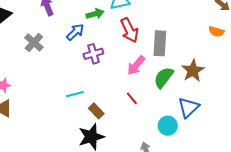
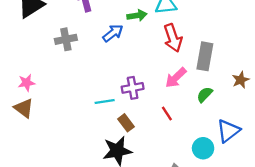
gray cross: (34, 42) -> (66, 39), turned 30
purple cross: (93, 54) -> (133, 88), moved
brown star: (193, 71) -> (241, 80), moved, size x0.7
green semicircle: (164, 77) -> (205, 95), size x0.7

